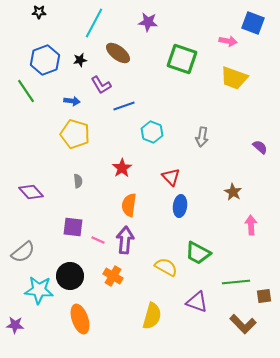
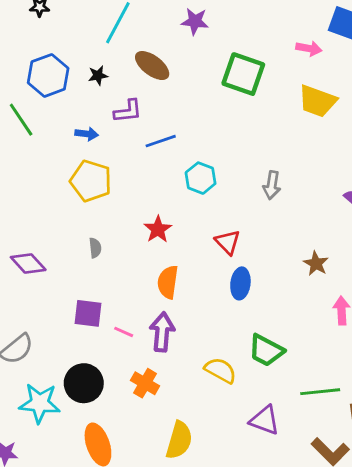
purple L-shape: (101, 85) -> (128, 111), turned -65
yellow semicircle: (152, 316) -> (179, 440), moved

